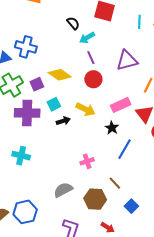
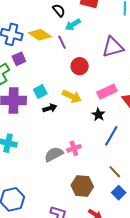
purple line: (91, 58) -> (62, 42), moved
yellow diamond: (60, 75) -> (40, 35), moved
purple square: (37, 84) -> (19, 59), moved
brown line: (115, 183) -> (115, 172), moved
gray semicircle: (63, 190) -> (54, 154), moved

